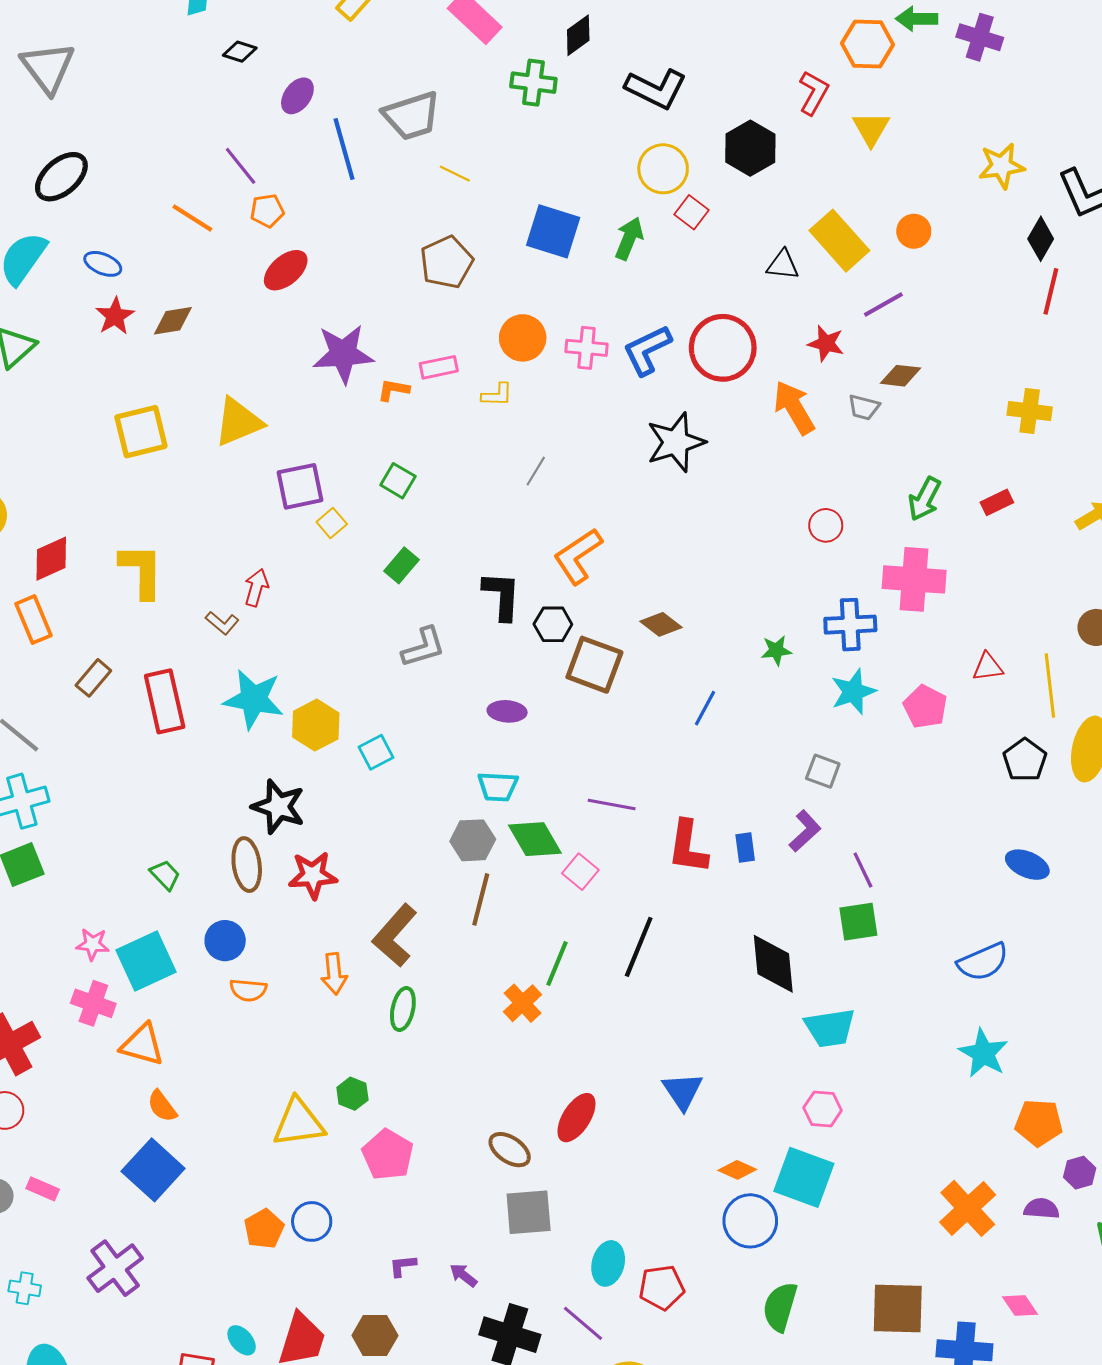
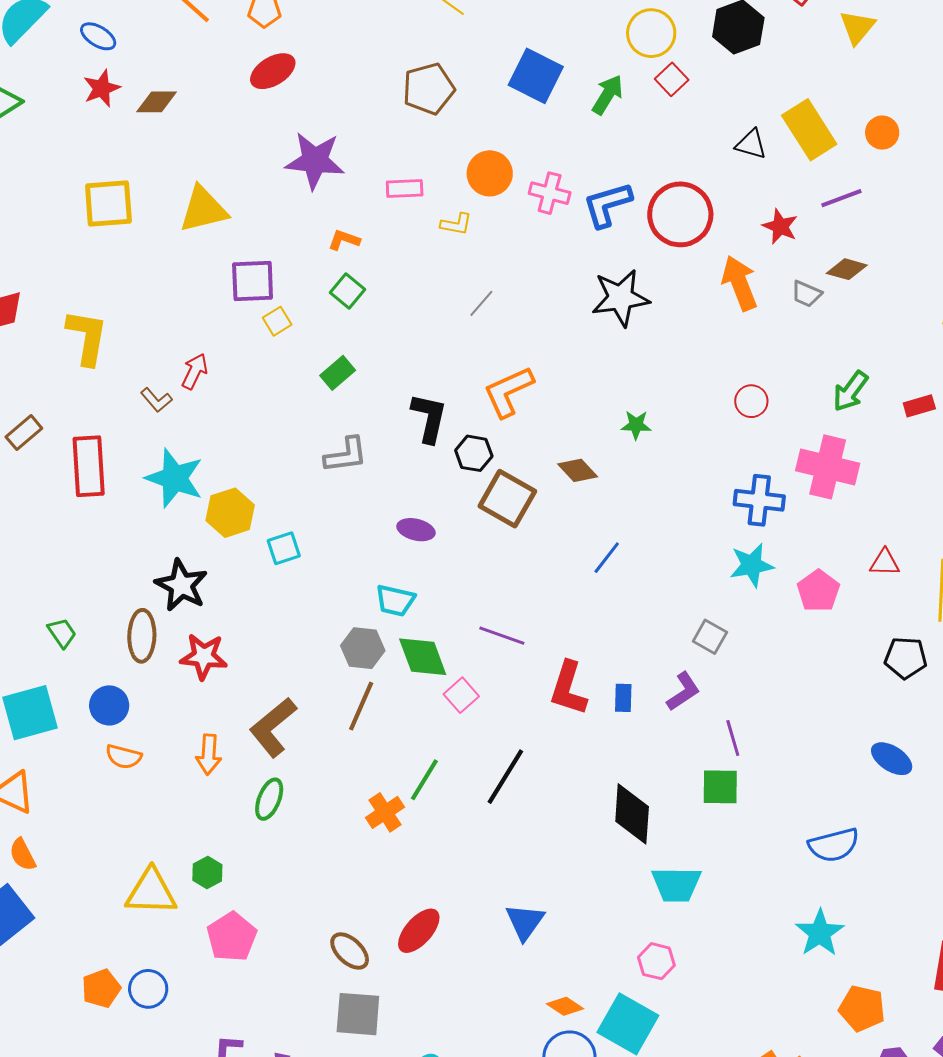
orange L-shape: (393, 390) -> (344, 240), moved
green star: (776, 650) -> (636, 425), moved
black pentagon: (1025, 760) -> (906, 658), turned 30

